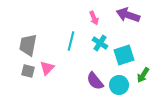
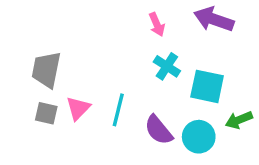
cyan line: (71, 41) -> (118, 110), moved
cyan square: (124, 55) -> (207, 86), turned 30
green arrow: (143, 75) -> (239, 120), turned 35

